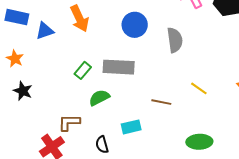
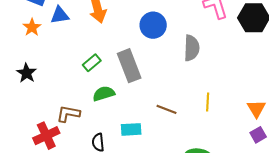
orange star: (15, 59) -> (32, 27), moved
gray rectangle: (119, 67) -> (129, 66), turned 56
yellow line: (199, 88) -> (208, 102), turned 48

